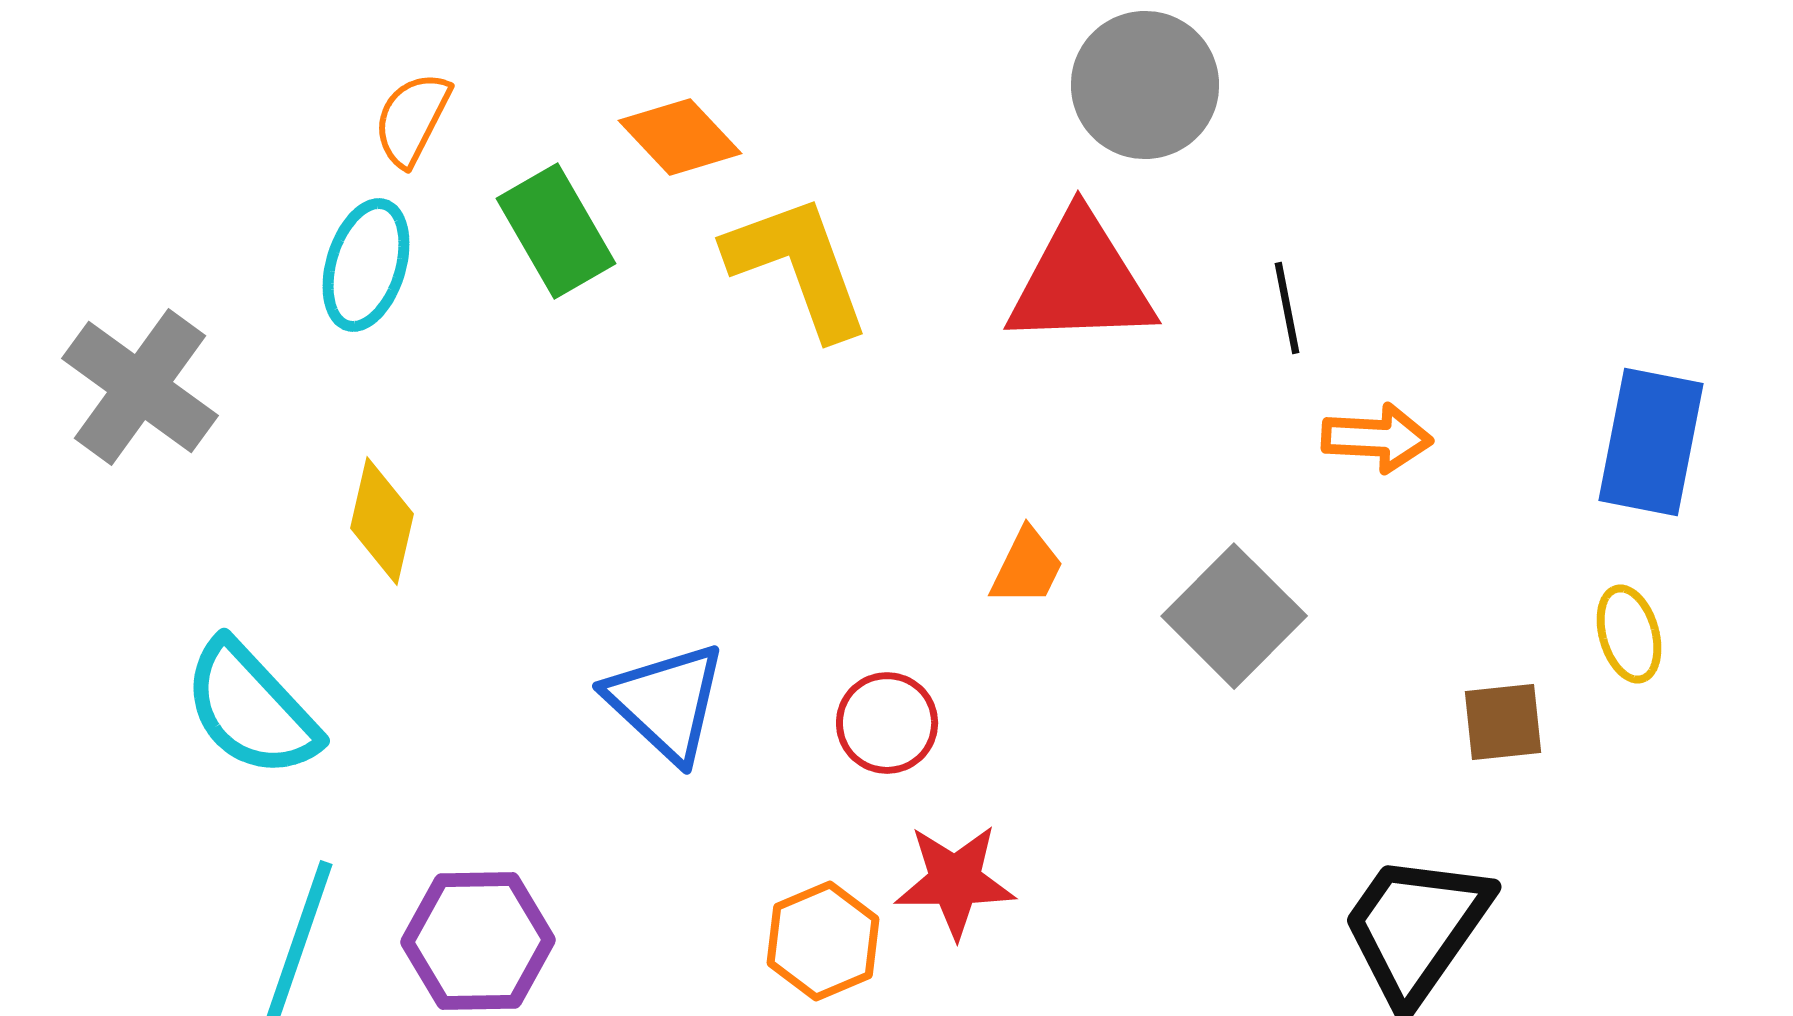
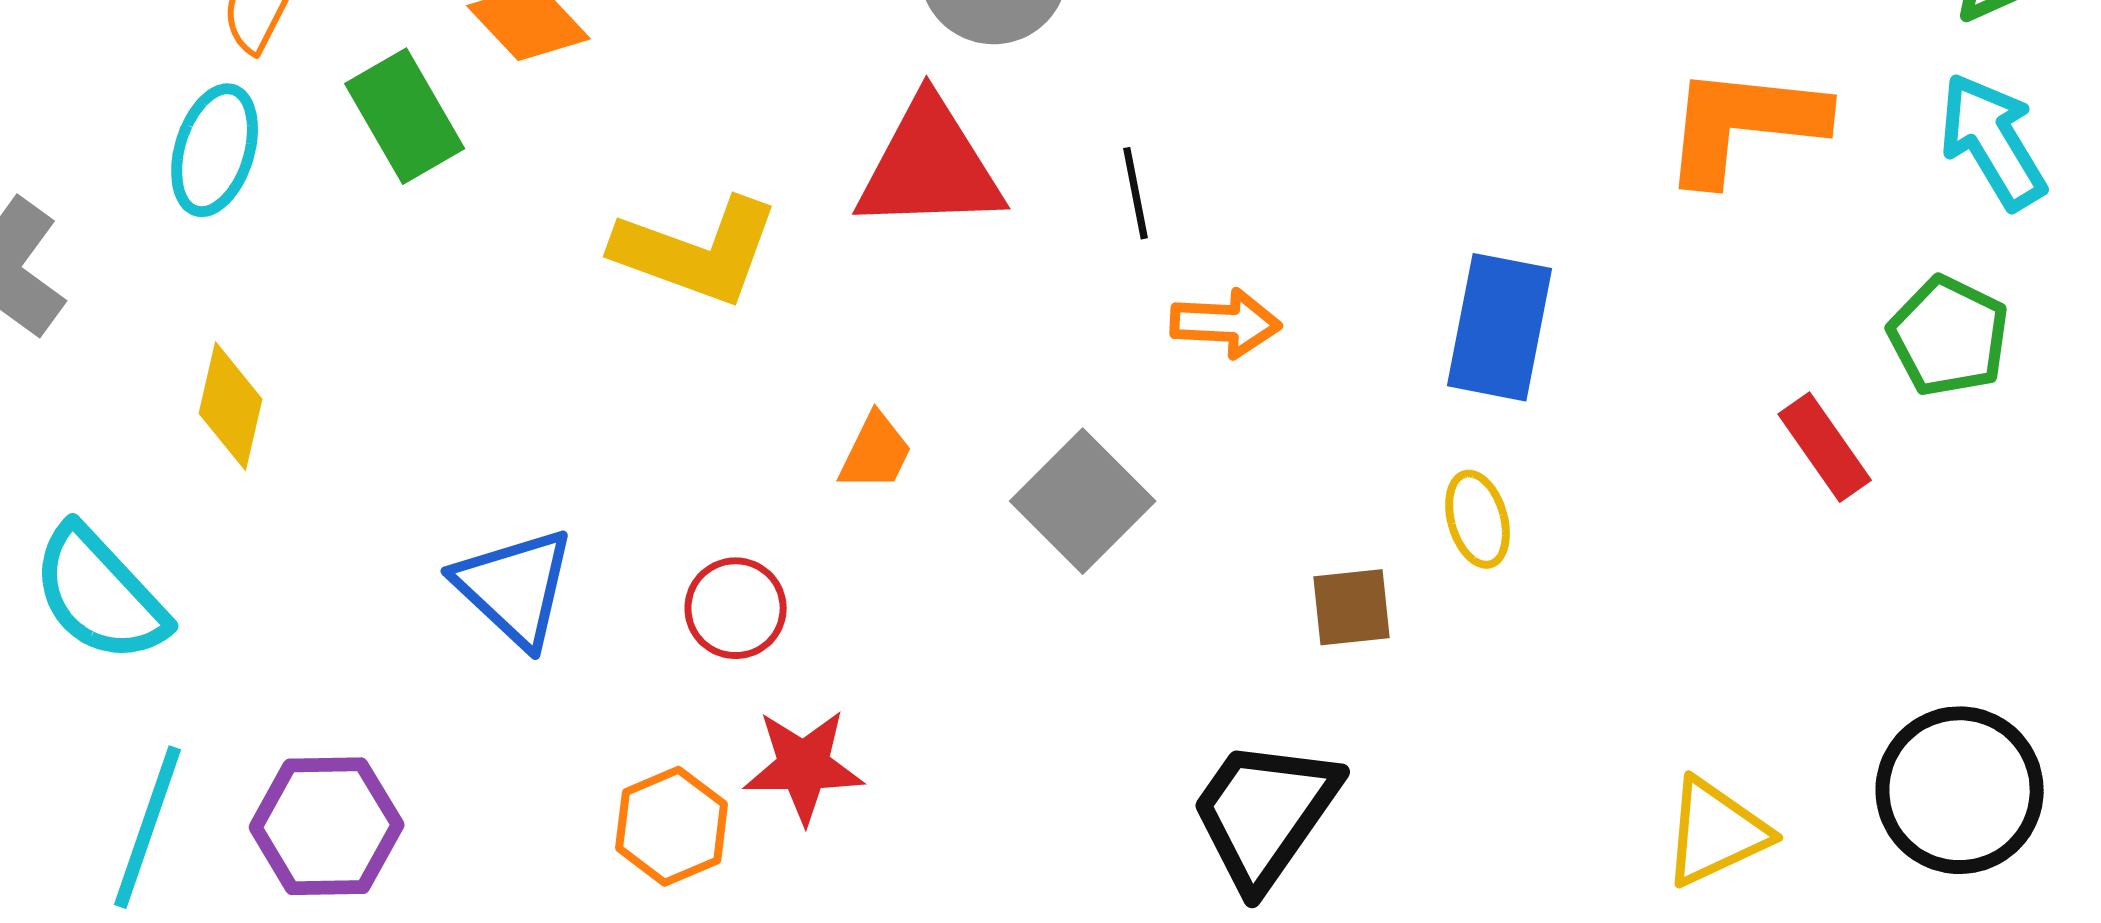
yellow L-shape: (798, 266) -> (697, 251), moved, turned 130

